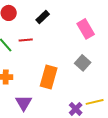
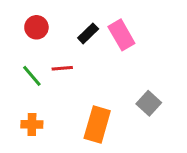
pink rectangle: (86, 29) -> (121, 35), moved

